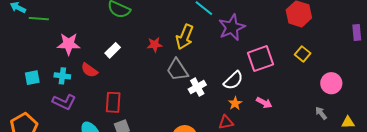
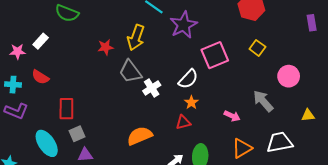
pink star: (69, 44) -> (18, 51), size x0.7
white rectangle: (113, 50) -> (41, 41), moved
pink arrow: (264, 103) -> (232, 116), moved
gray arrow: (321, 113) -> (263, 101), moved, size x1.6

